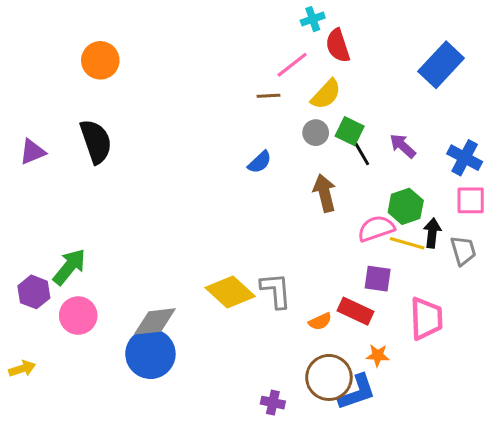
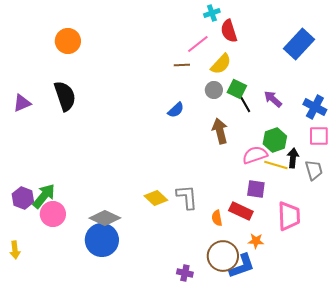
green arrow: (69, 267) -> (44, 196), moved
yellow diamond: (230, 292) -> (156, 198), size x0.7
gray diamond: (155, 321) -> (105, 218), turned 32
orange semicircle: (320, 321) -> (217, 218), turned 105
yellow arrow: (22, 369) -> (15, 250), turned 102

